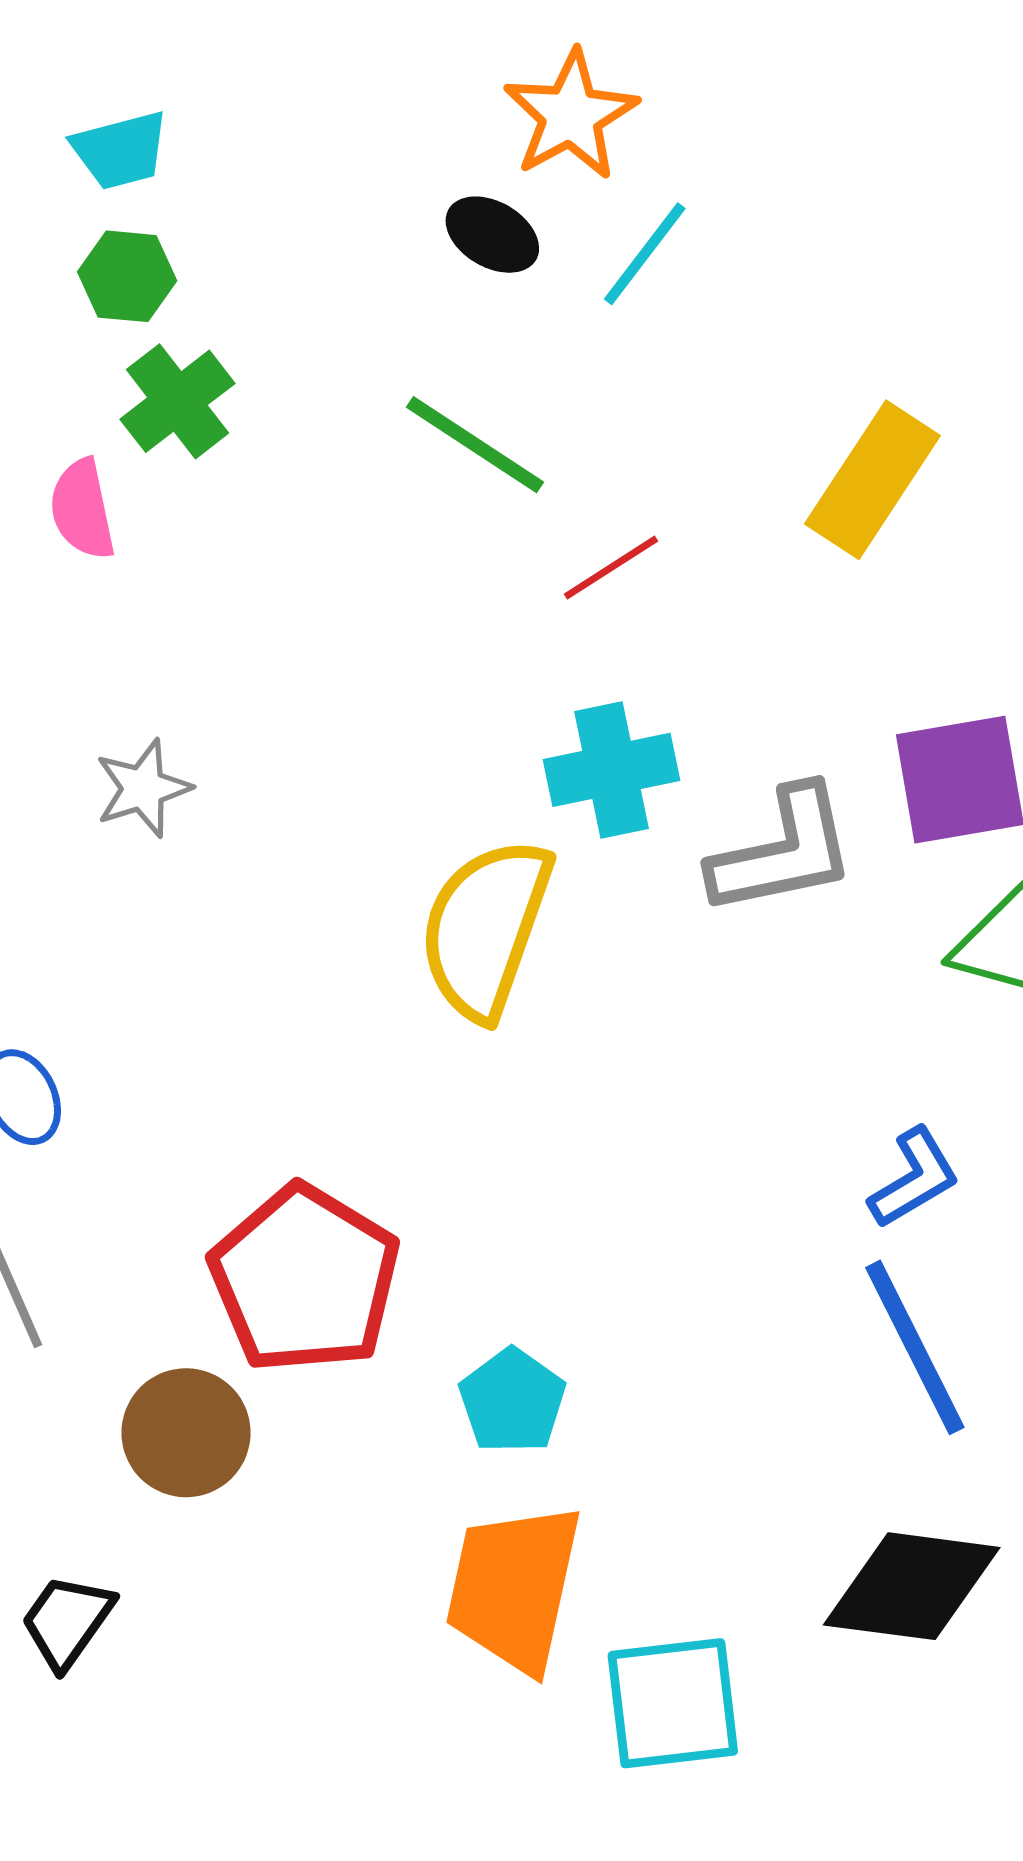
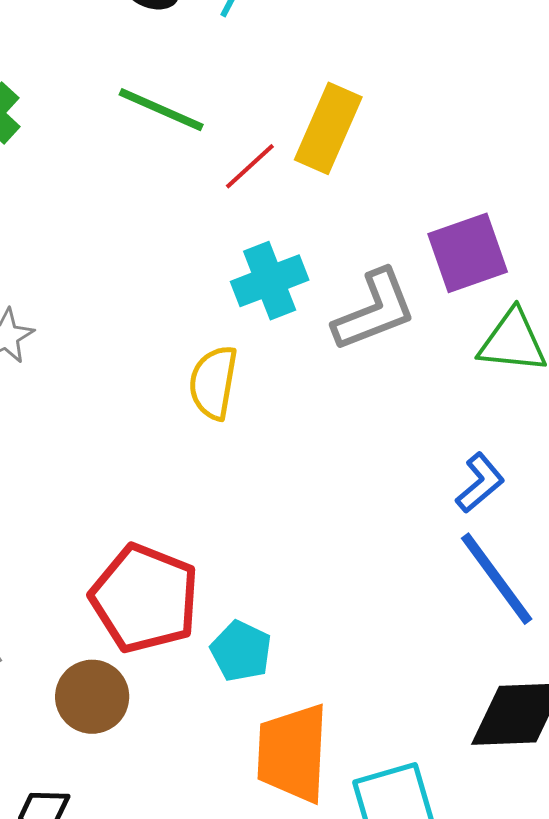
yellow rectangle: (872, 480) -> (328, 128), moved
yellow semicircle: (485, 928) -> (213, 383), size x0.7
cyan pentagon: (512, 1401) -> (241, 651), moved

